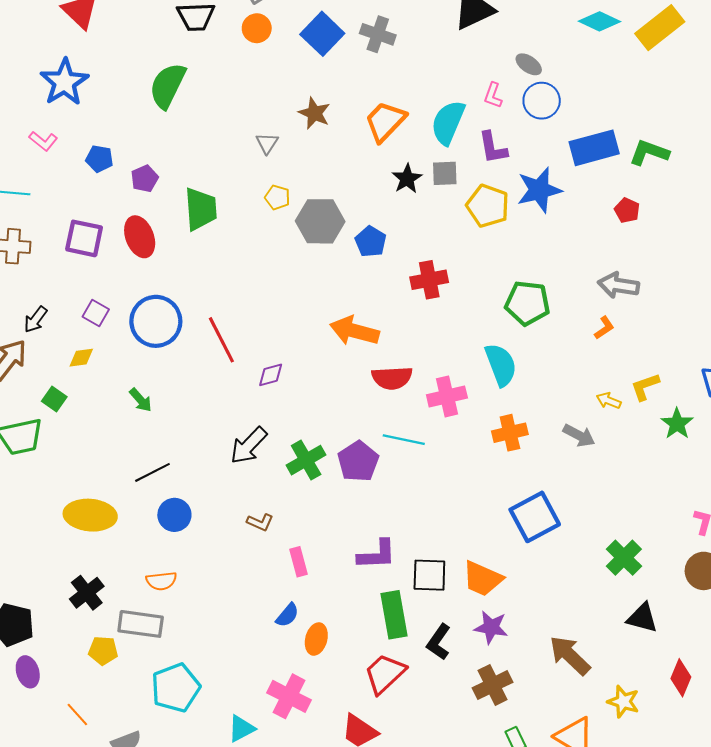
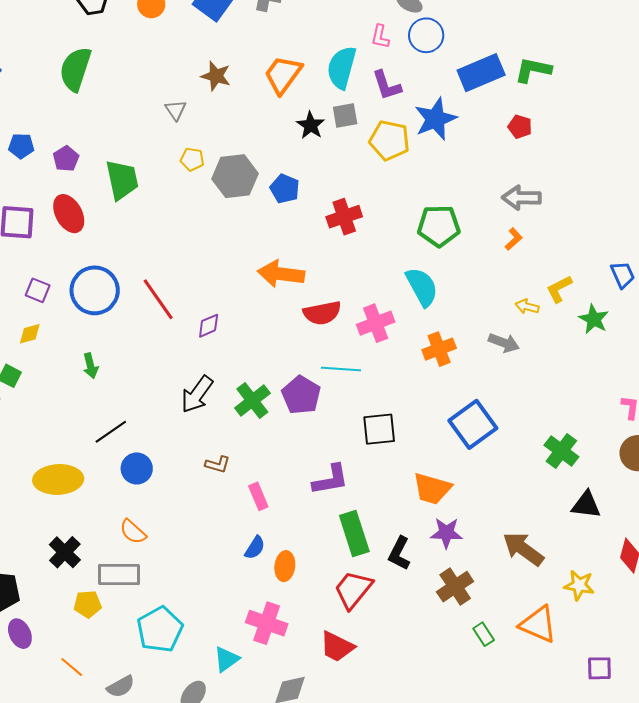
green arrow: (141, 400) -> (90, 366), turned 35
black square: (429, 575) -> (379, 429), moved
orange semicircle: (161, 581) -> (133, 532), turned 56

